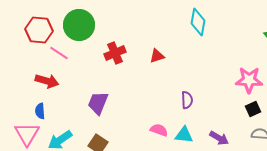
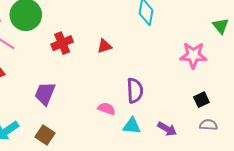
pink star: (249, 80) -> (193, 55), moved
purple semicircle: (187, 100) -> (135, 91), size x1.4
pink semicircle: (159, 130) -> (107, 109), moved

